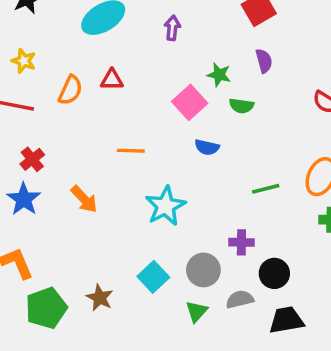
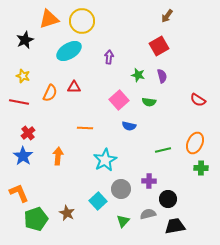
green star: (219, 75) -> (138, 75), moved
orange arrow: (84, 199) -> (58, 156), turned -132
gray circle: (203, 270) -> (121, 189), moved

